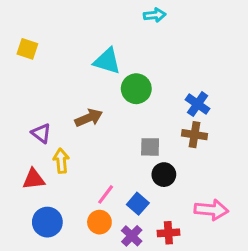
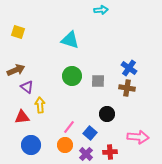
green circle: (136, 89) -> (72, 76), moved
brown arrow: (89, 118) -> (16, 70), moved
gray square: (150, 147) -> (98, 81), moved

